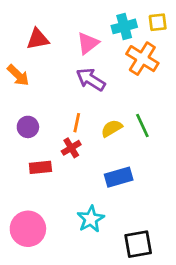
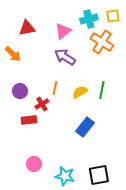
green line: (142, 126) -> (102, 90), turned 36
red cross: (71, 148) -> (42, 104), moved
blue rectangle: (119, 177) -> (85, 127), turned -36
cyan star: (91, 219) -> (65, 176), moved, turned -30
pink circle: (28, 229) -> (34, 164), moved, size x0.6

